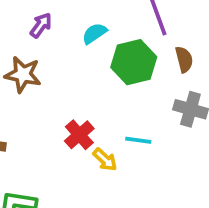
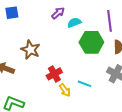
purple arrow: (41, 25) -> (58, 13), moved
brown star: (23, 74) -> (30, 50), moved

